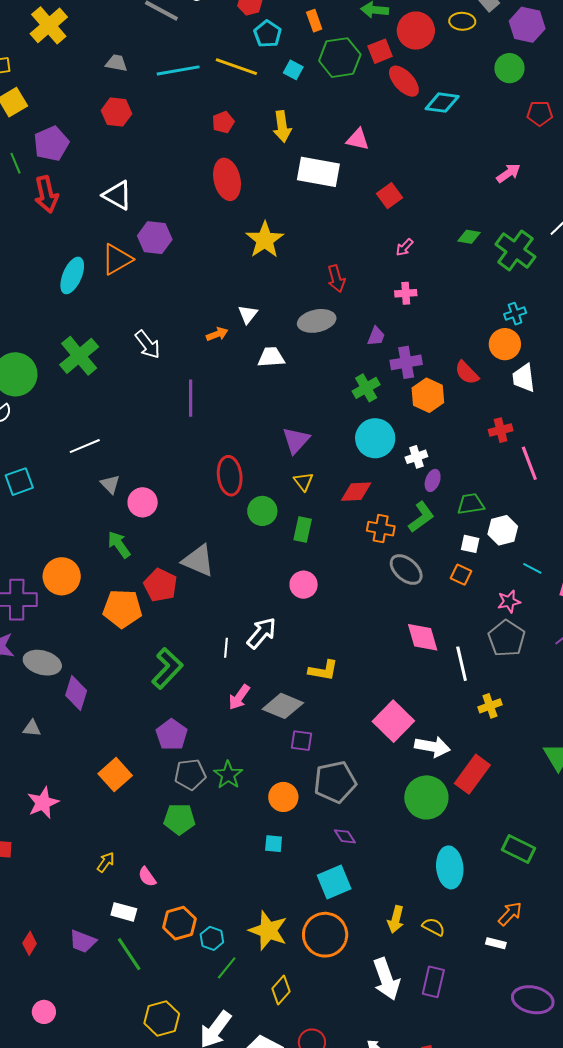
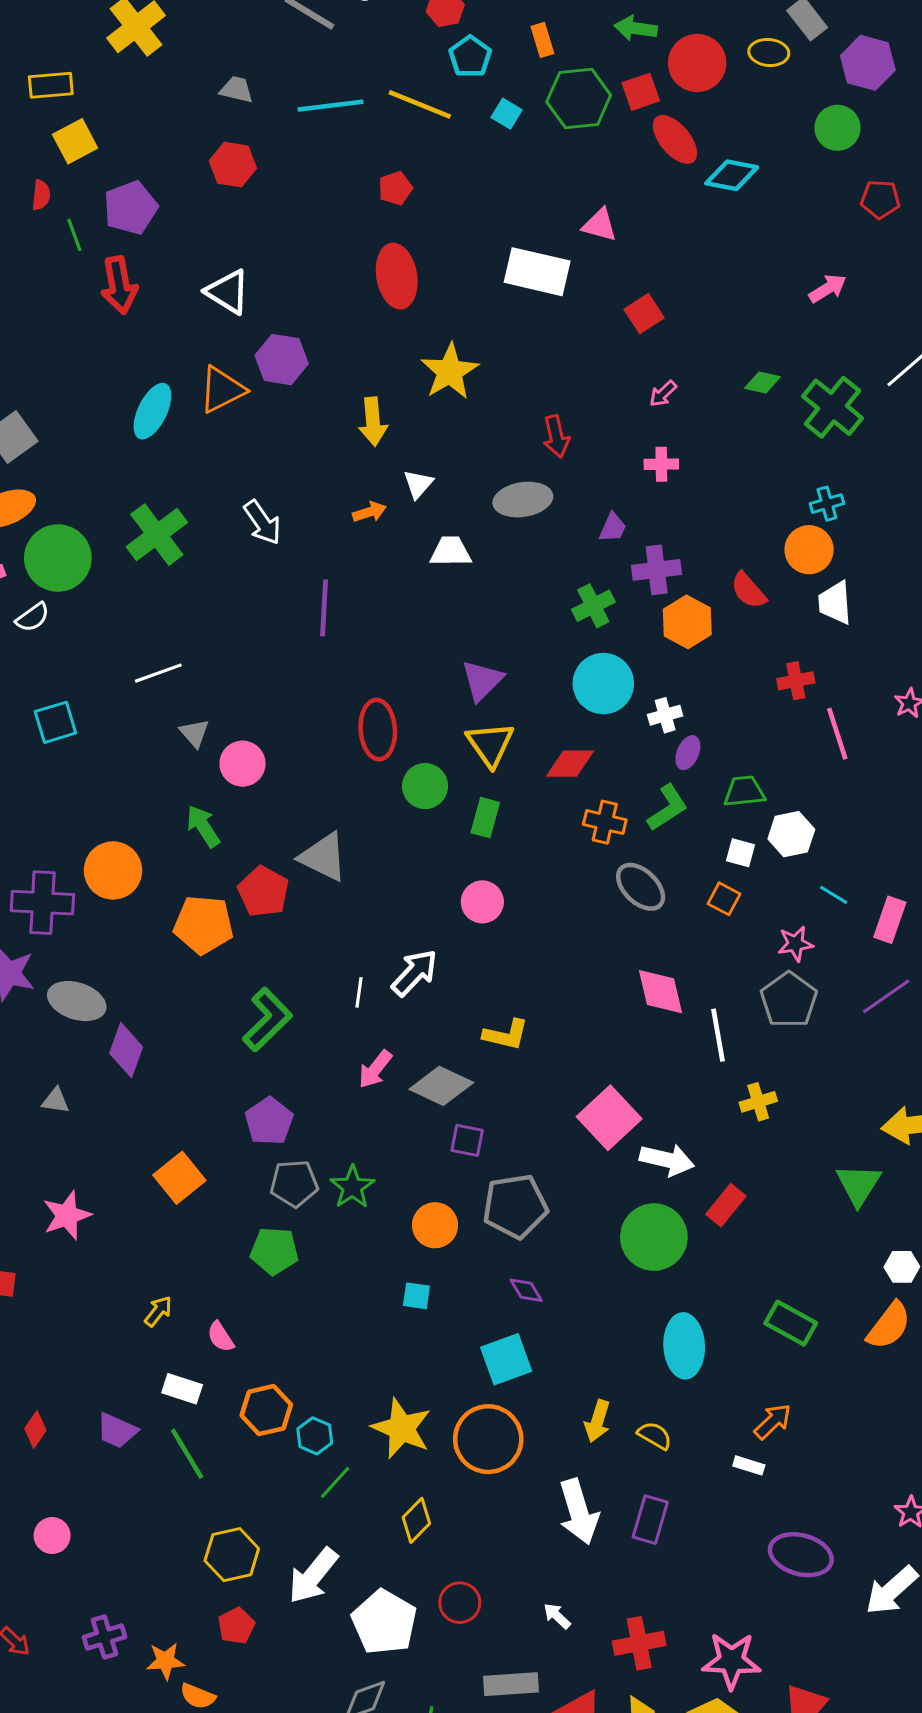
yellow arrow: (282, 126) -> (373, 422), moved
yellow triangle: (303, 482) -> (490, 744), size x1.6
red rectangle: (472, 774) -> (726, 1205), size x0.7

